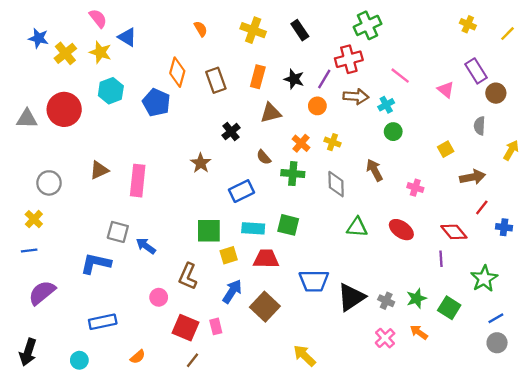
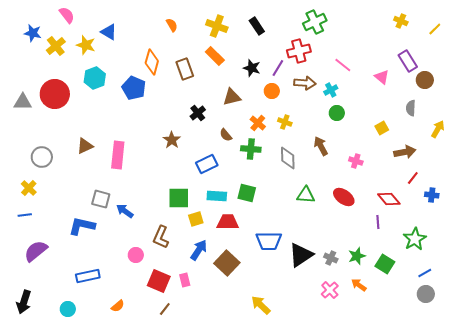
pink semicircle: (98, 18) -> (67, 15), moved
orange rectangle: (258, 77) -> (215, 56), moved, turned -60

